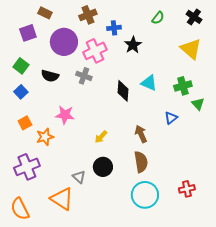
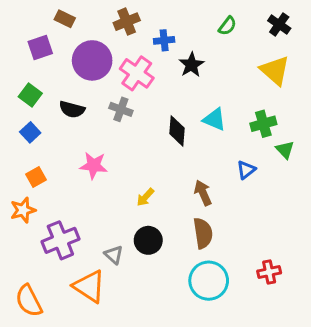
pink cross: (95, 51) -> (137, 73), turned -30
orange star: (45, 137) -> (23, 210), moved
purple cross: (27, 167) -> (60, 240), moved

